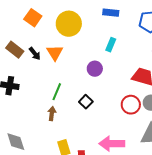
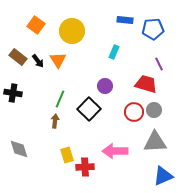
blue rectangle: (111, 13) -> (125, 20), moved
purple circle: (95, 69) -> (105, 86), moved
black square: (86, 102) -> (89, 109), size x1.6

